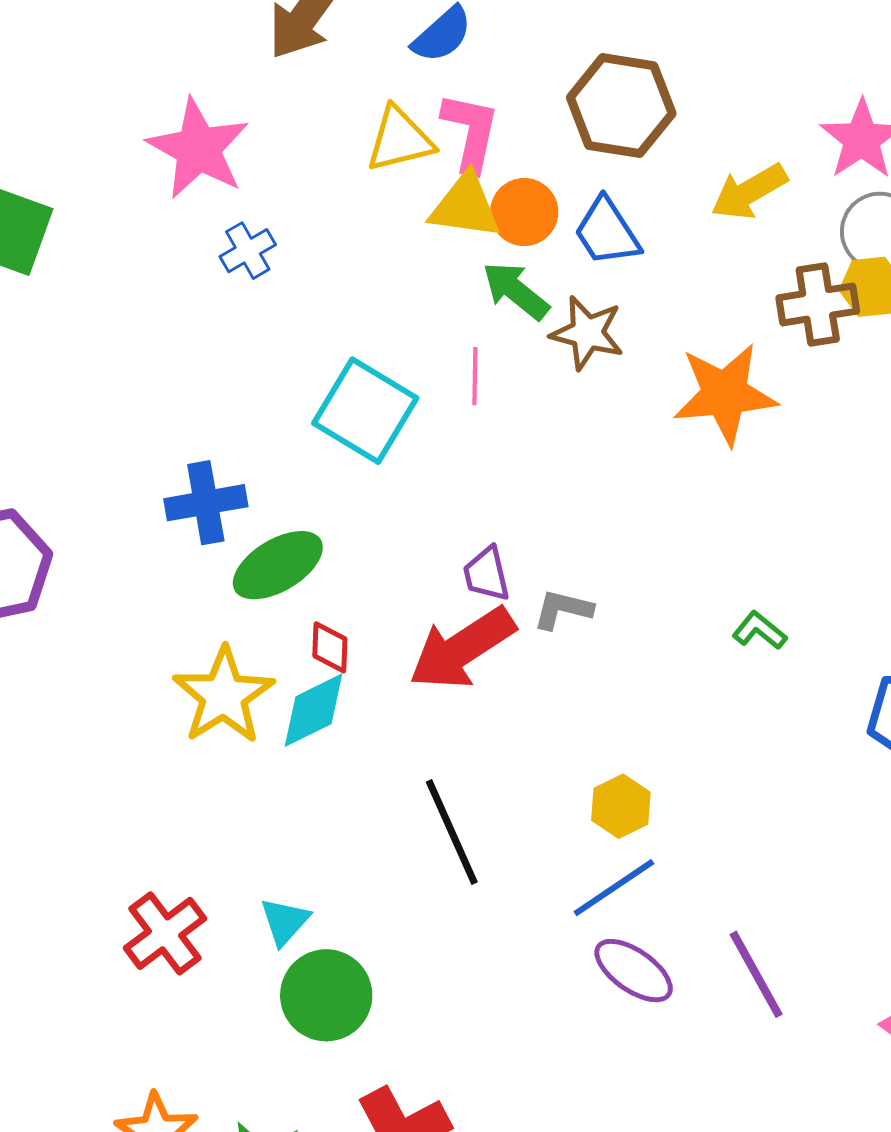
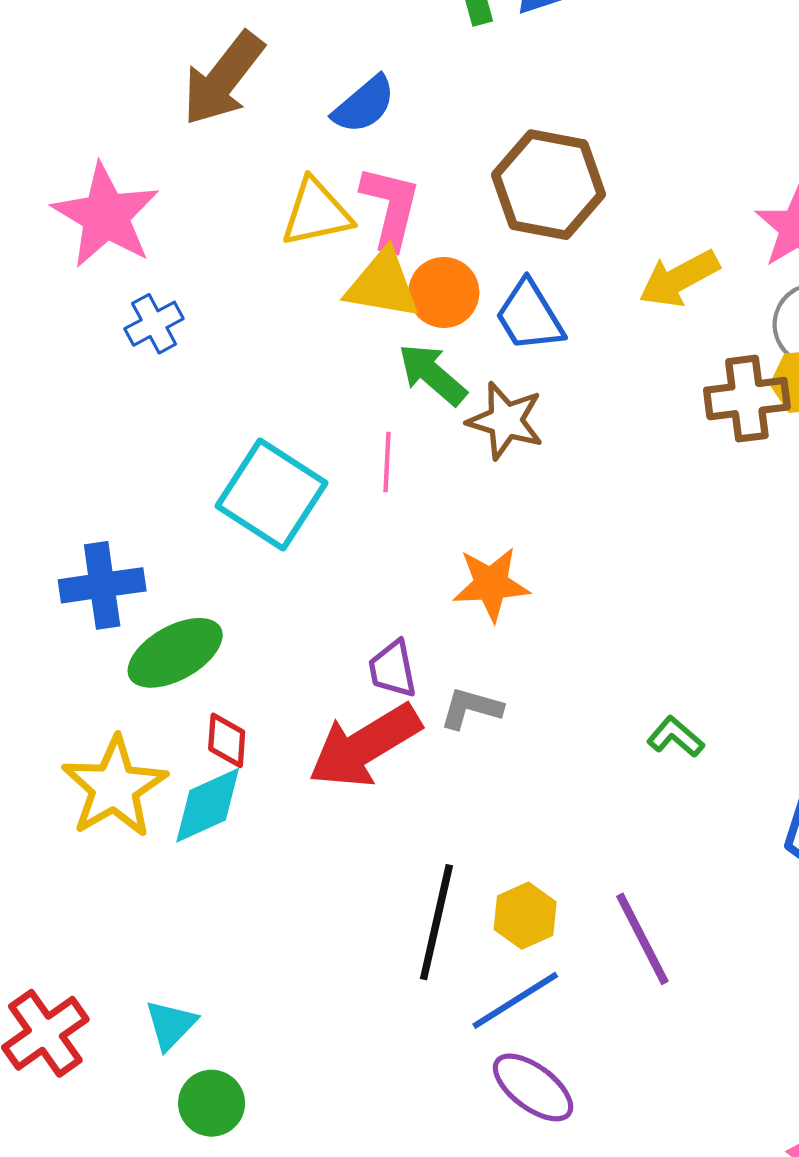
orange star: (725, 394) -> (491, 584), moved, size x0.7
black line: (452, 832) -> (436, 922), moved, turned 35
purple line: (756, 974) -> (642, 939), moved
green circle: (326, 995) -> (212, 1103), size x0.7

